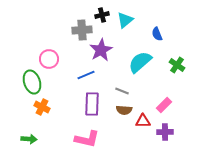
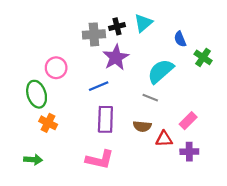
black cross: (102, 15) -> (117, 26), moved
green cross: (177, 65) -> (203, 57), moved
gray line: (122, 91) -> (150, 98), moved

